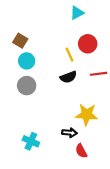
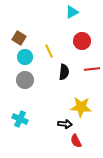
yellow line: (69, 55) -> (49, 51), moved
black semicircle: (68, 77) -> (64, 72), turned -63
cyan cross: (31, 141) -> (20, 119), moved

